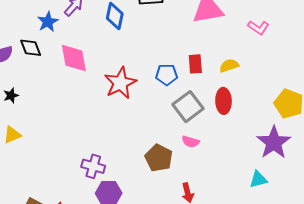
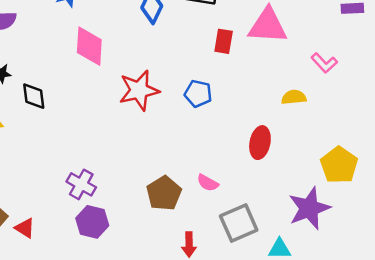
black diamond: (31, 48) -> (34, 96), moved
red rectangle: (195, 64) -> (224, 41), moved
yellow semicircle: (229, 66) -> (294, 97), moved
gray square: (188, 107) -> (239, 223), moved

